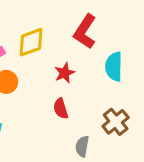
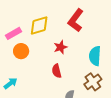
cyan semicircle: (114, 67) -> (95, 56), moved

